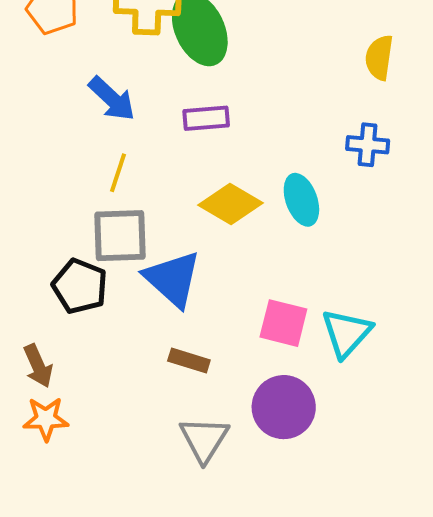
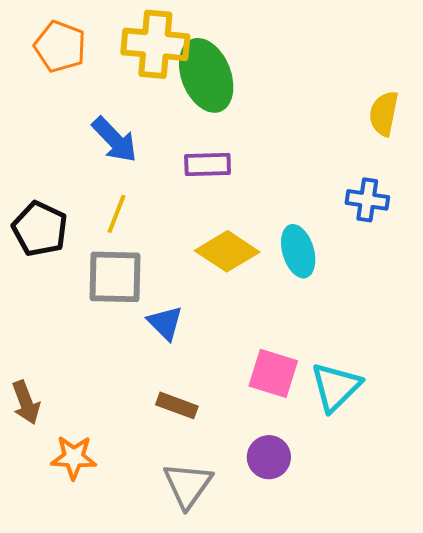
blue triangle: (173, 279) -> (165, 323), size x0.6
black pentagon: (80, 286) -> (40, 229), moved
purple circle: (284, 407) -> (269, 457), size x0.7
orange star: (46, 419) -> (74, 457), moved

